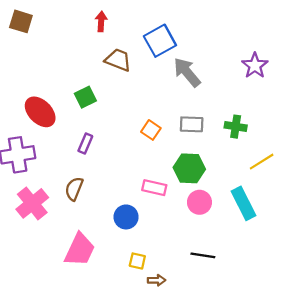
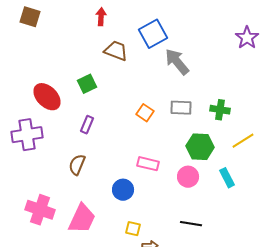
purple star: (255, 66) -> (247, 38), moved
green hexagon: (189, 168) -> (200, 147), moved
pink cross: (32, 203) -> (40, 210), moved, turned -32
cyan rectangle: (244, 203) -> (227, 178), size x0.7

